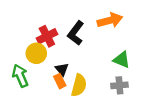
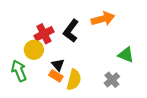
green triangle: (122, 60) -> (126, 55), moved
orange rectangle: (60, 81) -> (56, 76), turned -32
gray cross: (119, 85) -> (112, 80), turned -35

